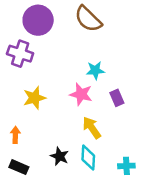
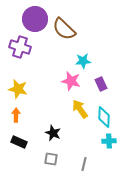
brown semicircle: (88, 19) -> (64, 29), moved
yellow star: (34, 98) -> (18, 89), moved, turned 30
cyan diamond: (88, 158) -> (104, 117), moved

